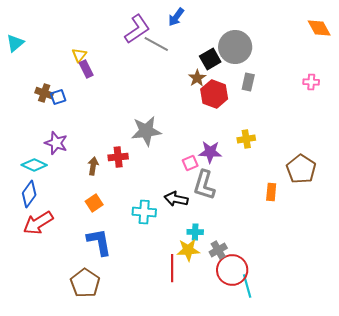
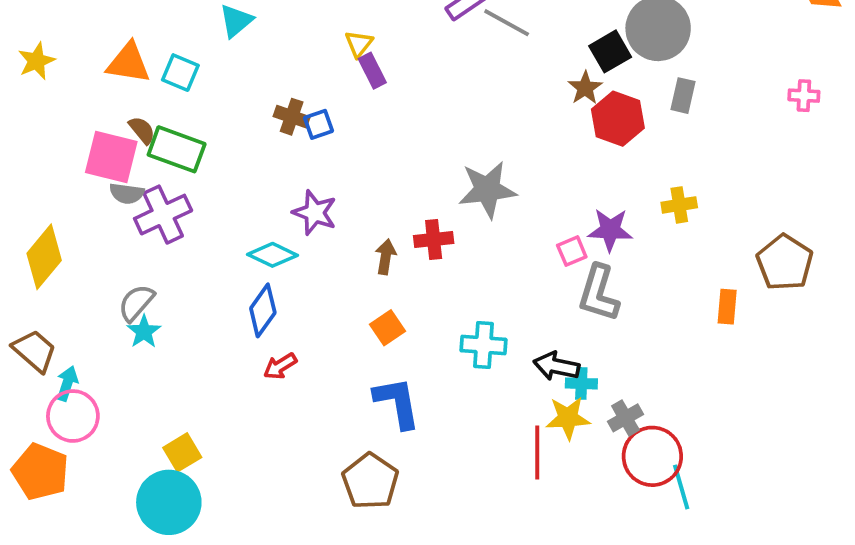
black arrow: (176, 199) -> (556, 366), moved
red arrow: (38, 223) -> (280, 366), size x0.6

